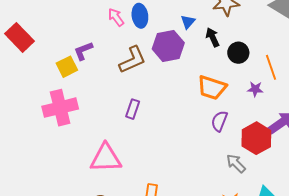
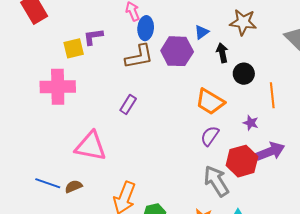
blue ellipse: (140, 16) -> (146, 28), moved
purple star: (255, 89) -> (251, 123), moved
gray arrow: (236, 164) -> (216, 181), size x1.5

